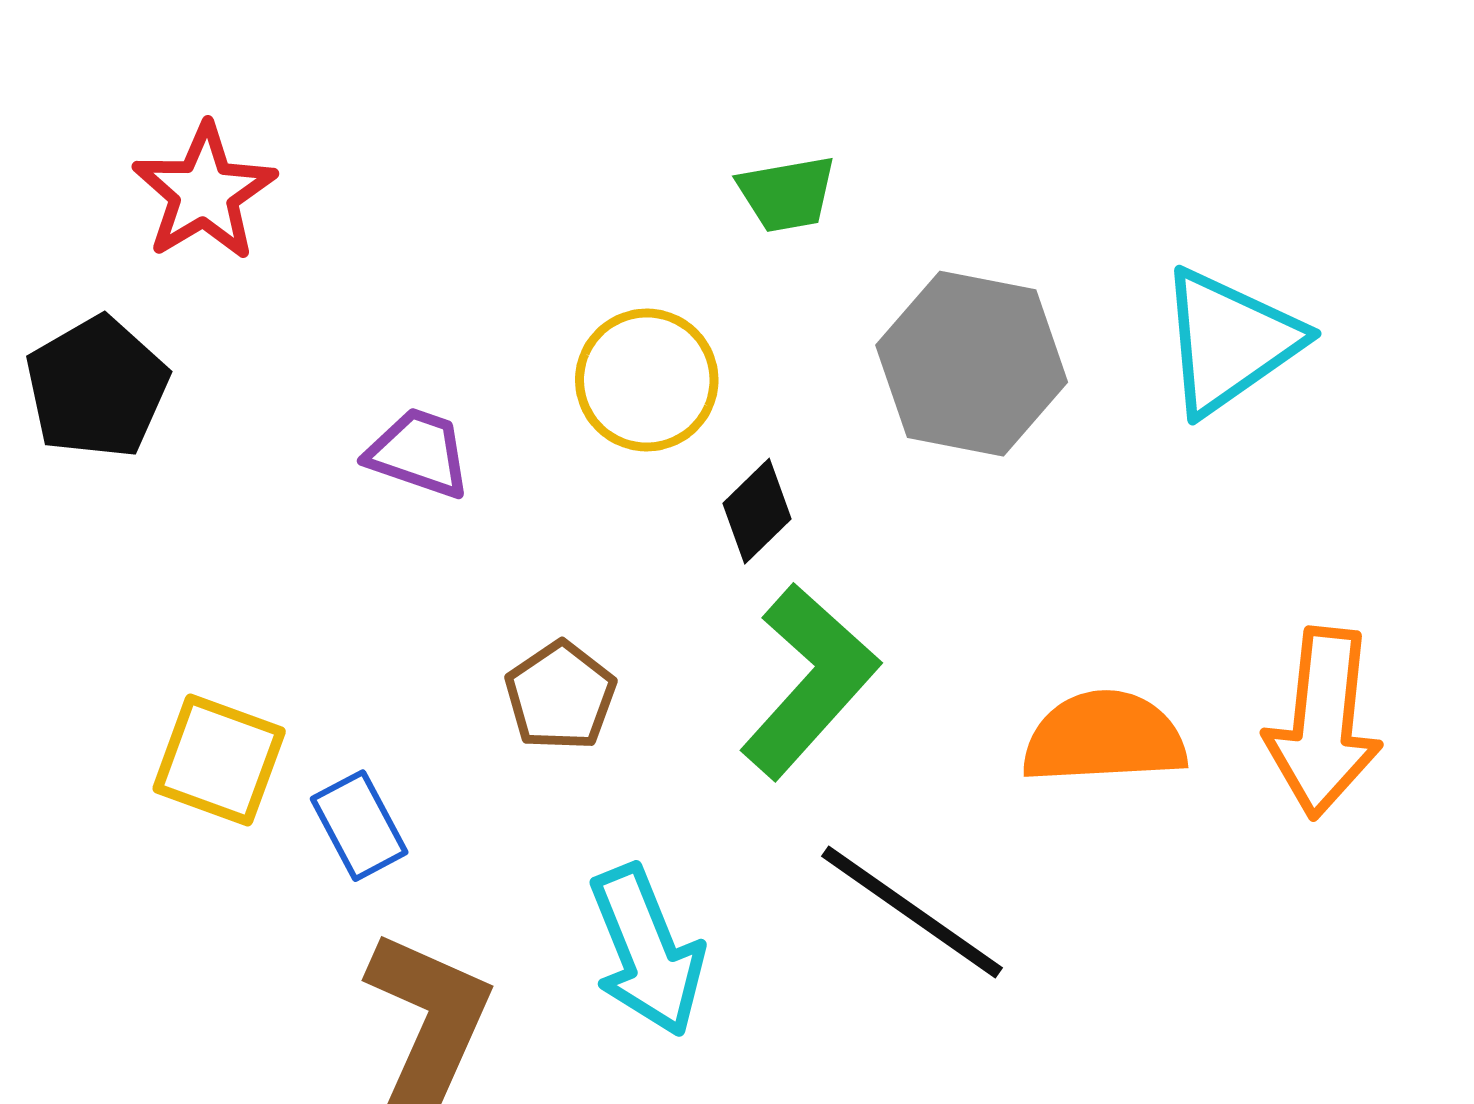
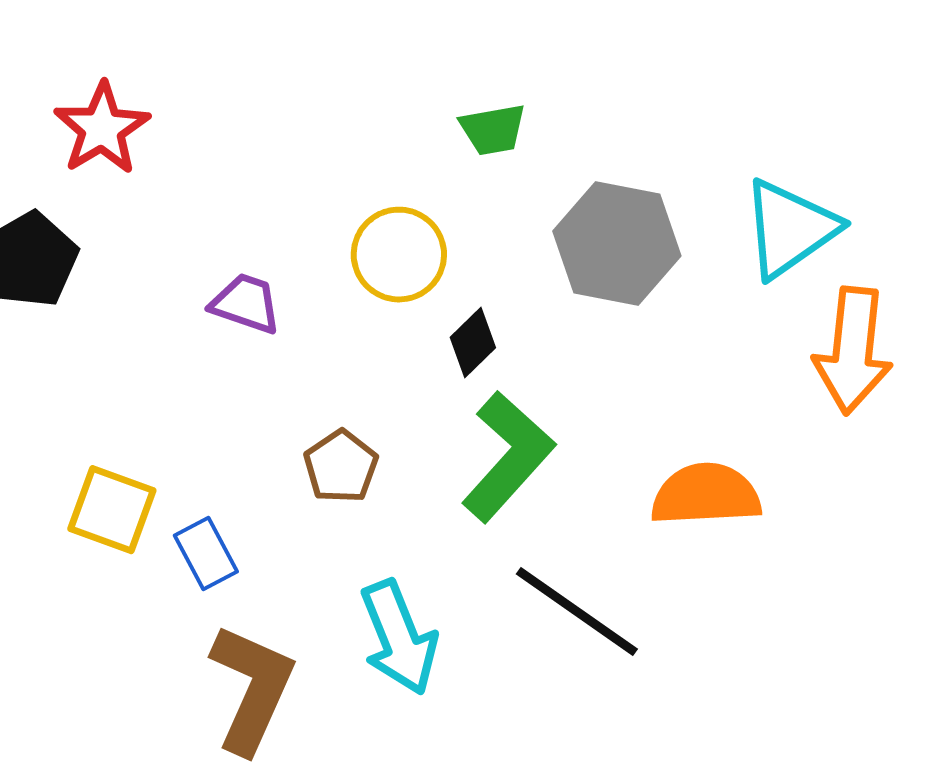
orange arrow: (1323, 723) -> (853, 351), moved

